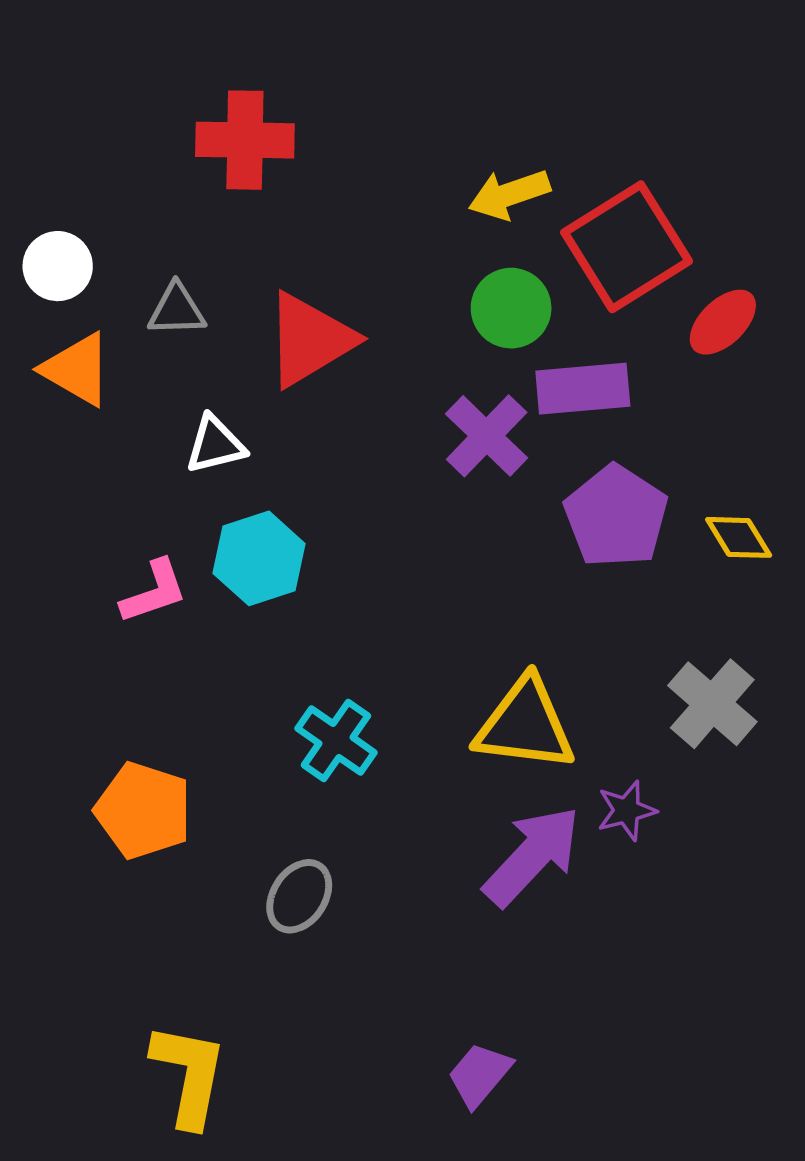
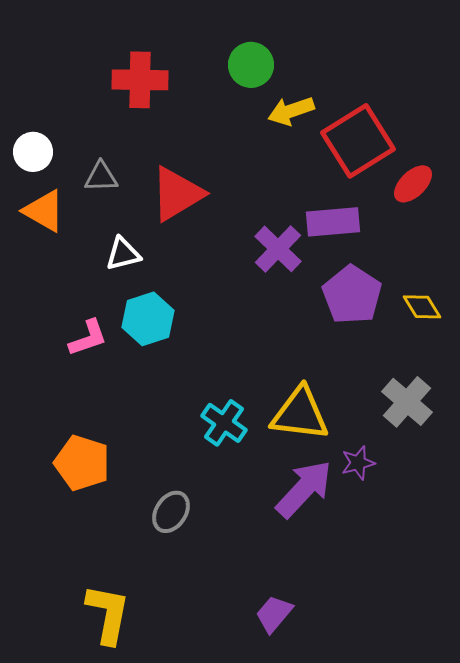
green circle: (511, 308) -> (251, 65), moved
cyan cross: (336, 740) -> (224, 423), moved

